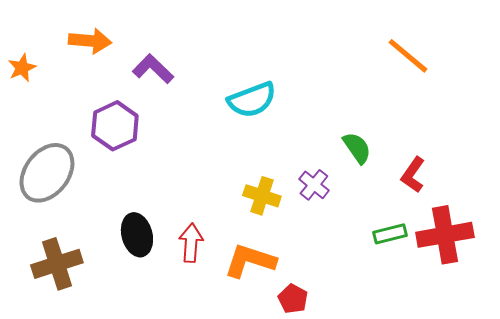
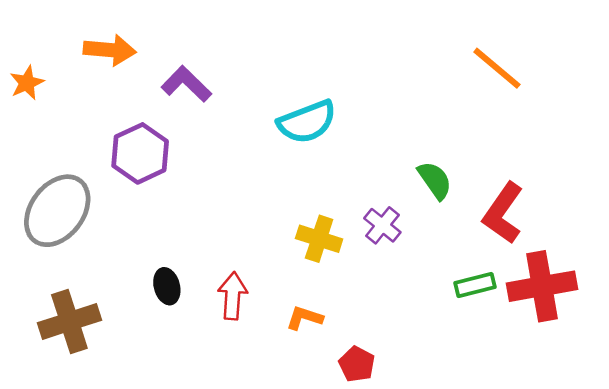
red L-shape: (413, 175) -> (503, 213), size x1.4
black ellipse: (137, 235) -> (167, 286), size x0.7
orange L-shape: (250, 261) -> (304, 318), size x0.6

